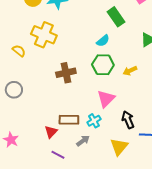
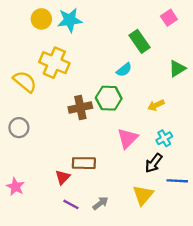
yellow semicircle: (19, 51) -> (25, 82), size x1.5
green hexagon: (103, 65) -> (109, 98), moved
black arrow: (128, 120) -> (154, 163), turned -120
cyan cross: (94, 121) -> (164, 138), moved
gray arrow: (83, 141) -> (100, 203), moved

